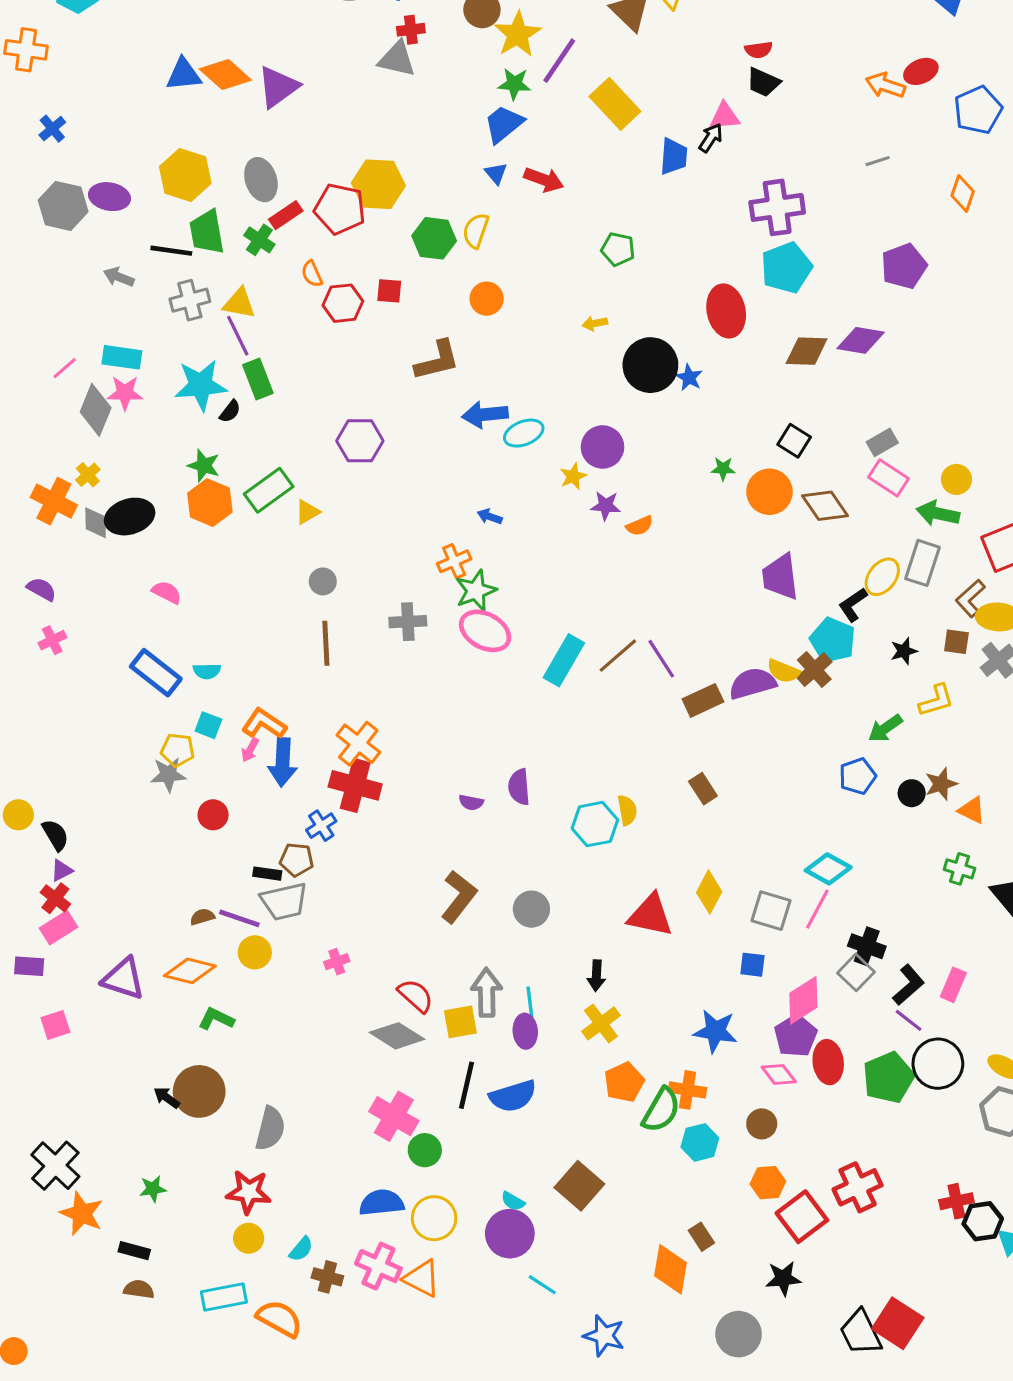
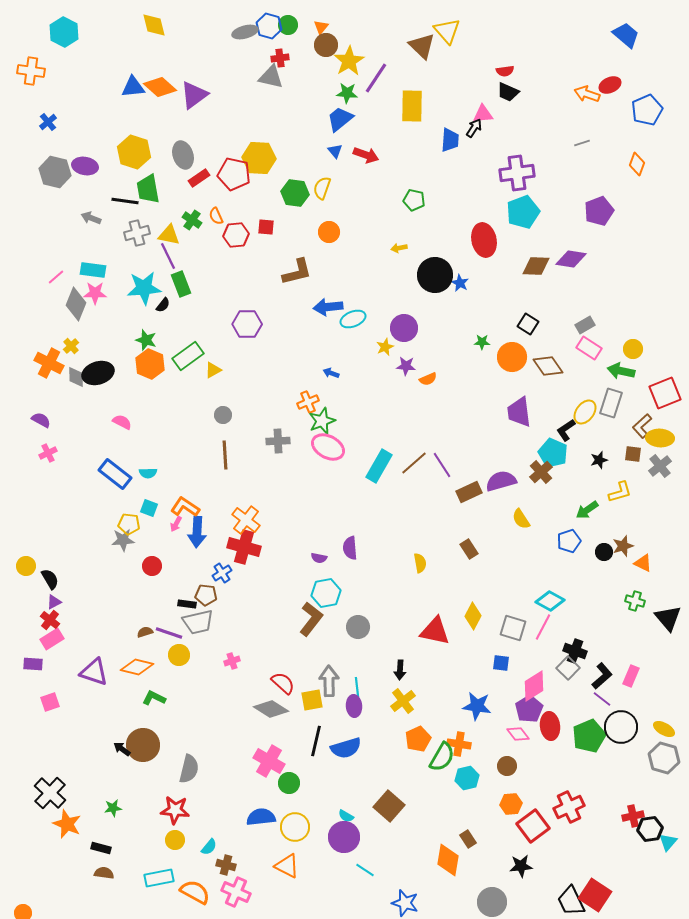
yellow rectangle: (615, 104) -> (412, 106), turned 44
green cross: (259, 240) -> (192, 220), moved
yellow semicircle: (783, 671) -> (521, 519), moved, turned 35
cyan hexagon: (595, 824) -> (326, 593), moved
pink cross: (378, 1266) -> (236, 892), moved

